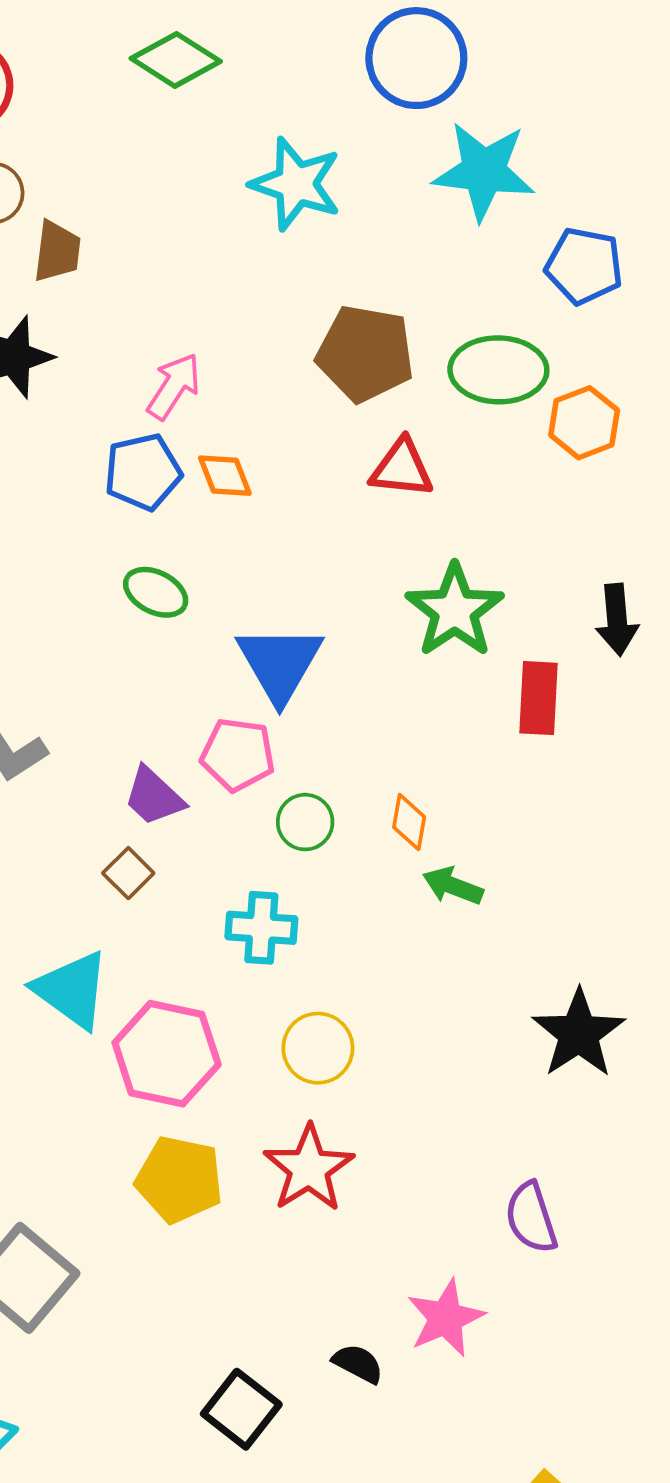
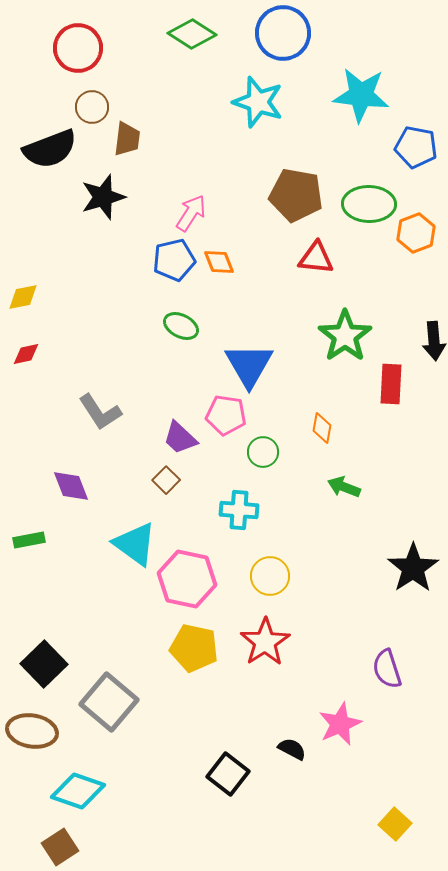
blue circle: (416, 58) -> (283, 33), moved
orange diamond: (409, 822) -> (322, 428), moved

